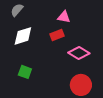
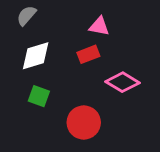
green square: (25, 72) -> (39, 96), moved
red circle: (81, 85) -> (84, 122), moved

